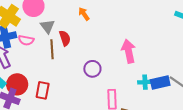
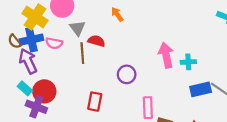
red semicircle: (65, 38) -> (96, 41), turned -56
cyan cross: (145, 82) -> (188, 62), moved
red rectangle: (43, 90) -> (95, 102), moved

